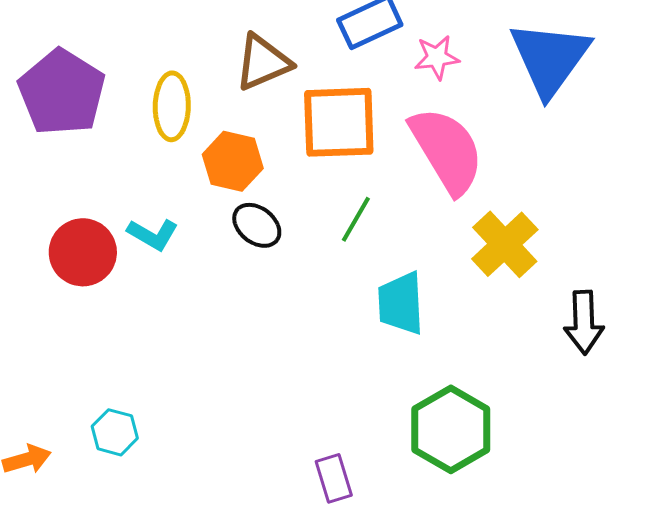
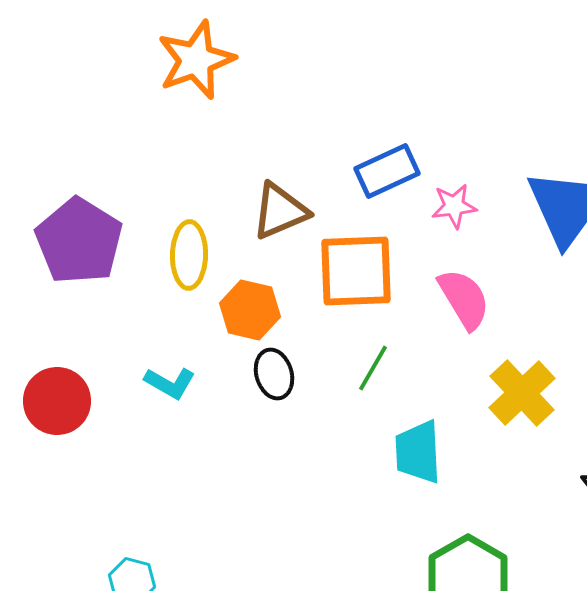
pink semicircle: (447, 150) -> (464, 299), size x0.7
black ellipse: (257, 225) -> (274, 374), turned 36
red circle: (83, 252) -> (57, 401), moved

